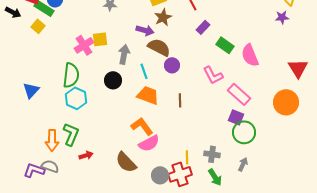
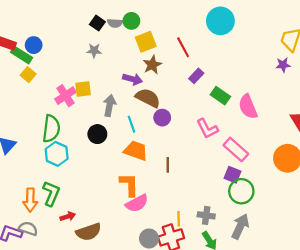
yellow square: (38, 26) -> (28, 75), moved
brown line: (180, 100) -> (168, 165), moved
orange L-shape: (142, 126) -> (129, 185), turned 35
brown semicircle: (126, 162) -> (89, 232), moved, turned -65
gray arrow: (243, 164) -> (240, 226), size x1.6

